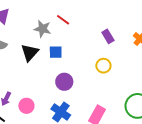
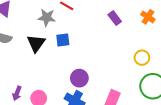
yellow circle: (103, 66) -> (142, 58), moved
purple circle: (64, 82) -> (79, 78), moved

